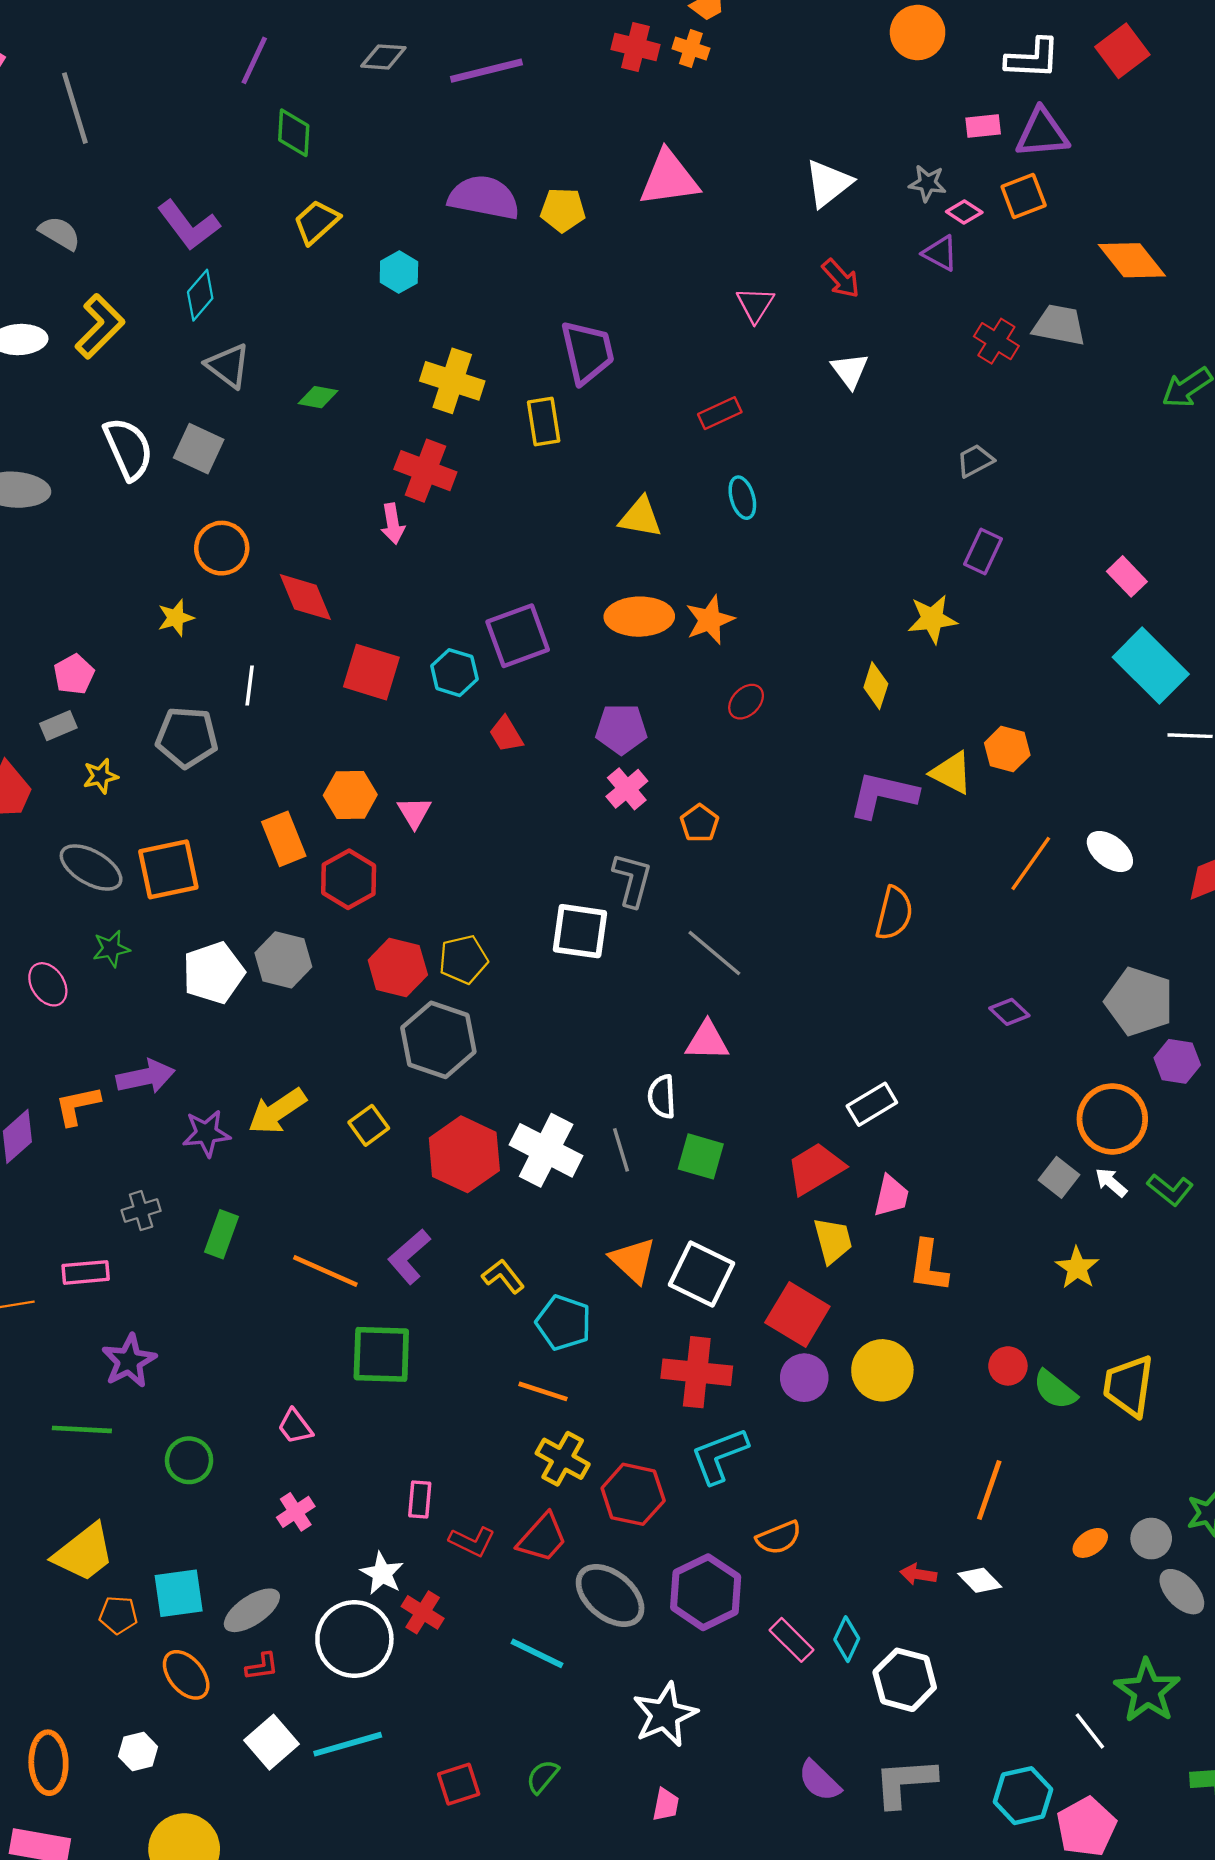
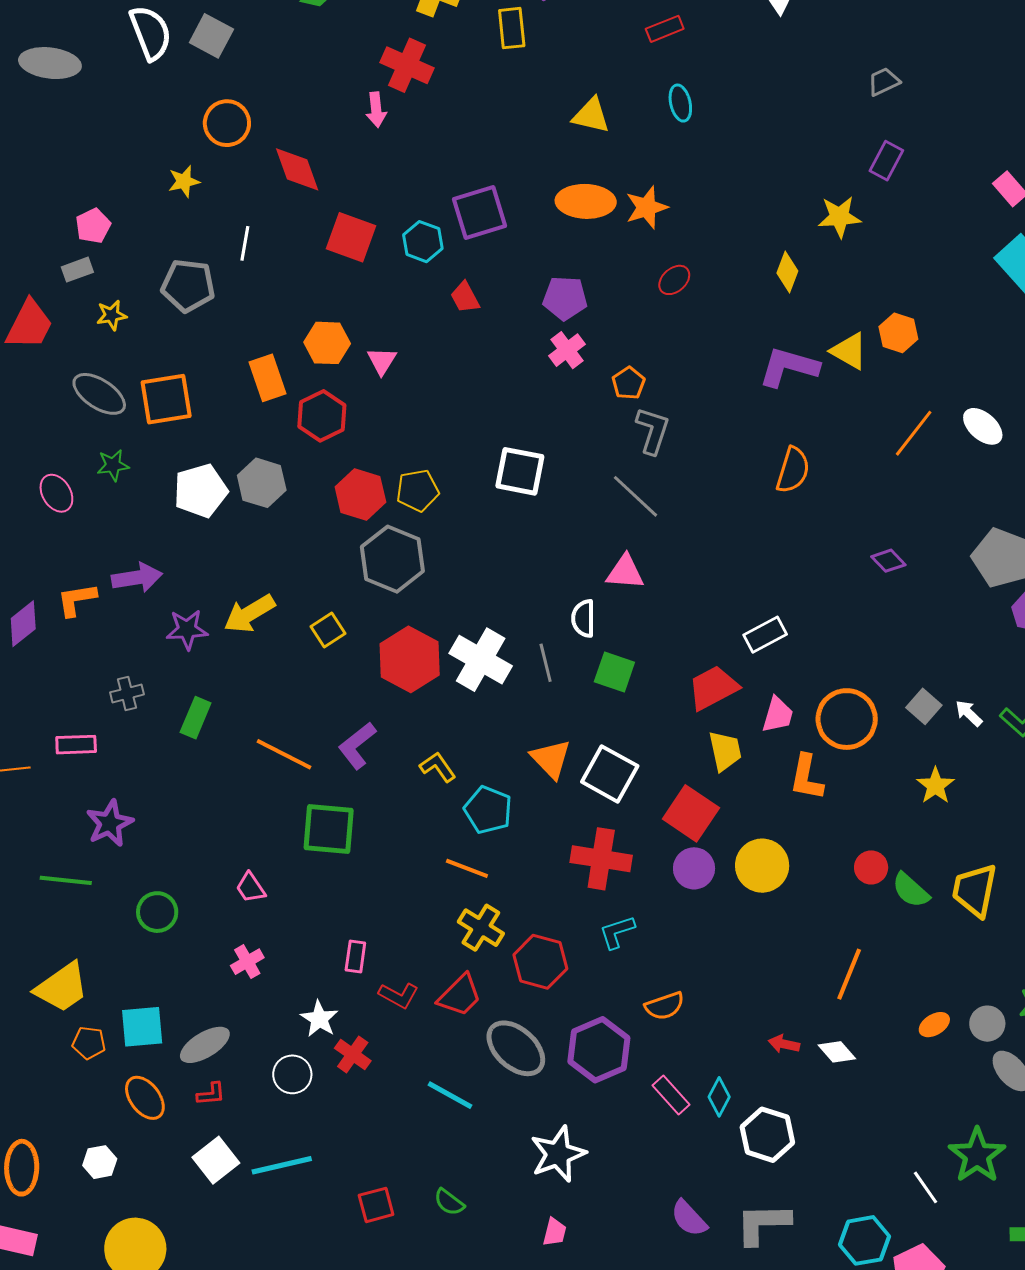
gray L-shape: (632, 880) -> (653, 431), moved
orange circle: (1112, 1119) -> (847, 719), moved
cyan L-shape: (719, 1456) -> (617, 932), size x0.7
white circle: (354, 1639) -> (292, 1074), size x0.6
green semicircle: (543, 1777) -> (449, 1202), turned -96

